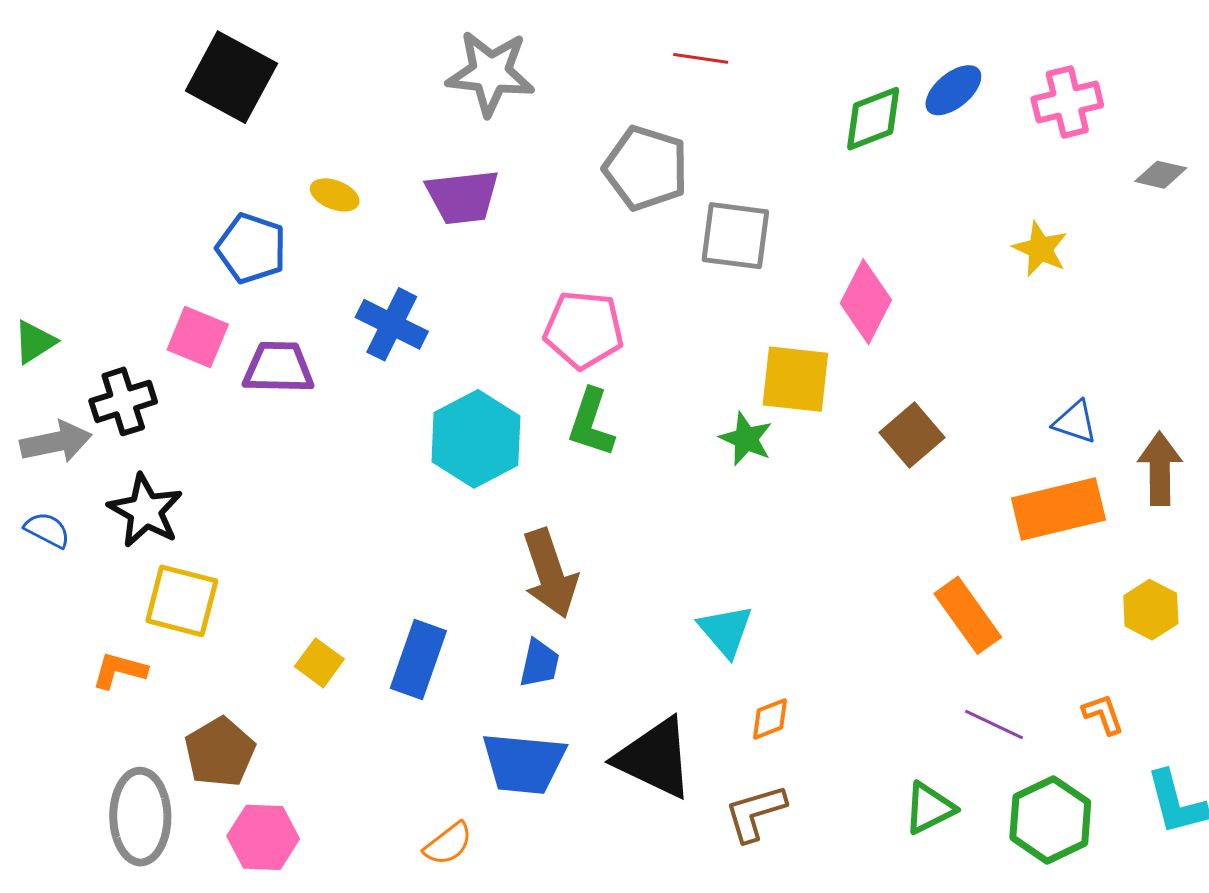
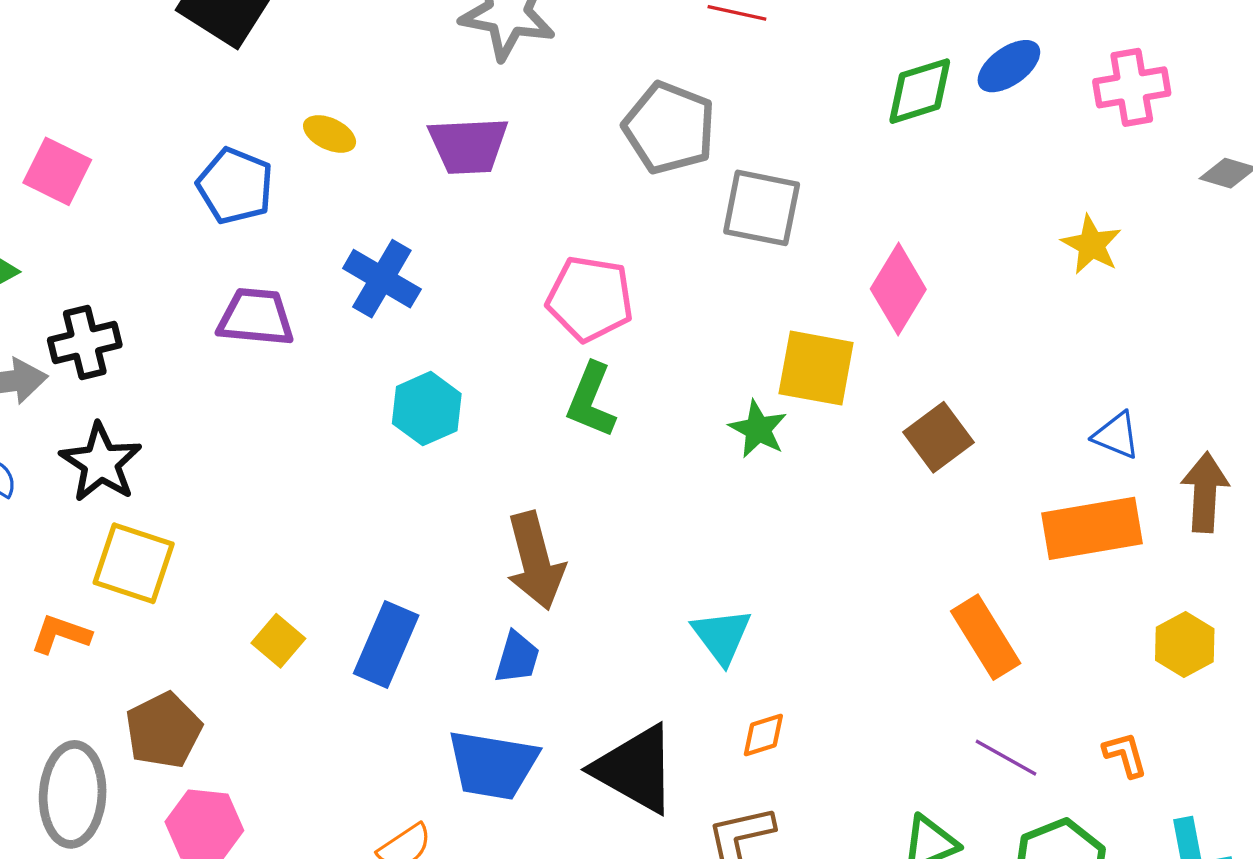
pink square: (198, 337) -> (57, 171), moved
cyan hexagon: (476, 439) -> (427, 409), moved, size x0.7

